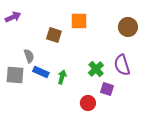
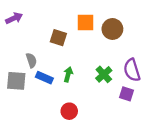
brown circle: (128, 27) -> (112, 29), moved
green arrow: (62, 77) -> (68, 74), moved
purple square: (107, 89) -> (126, 94), moved
red circle: (88, 103) -> (69, 111), moved

